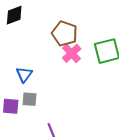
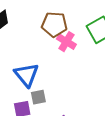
blue triangle: (24, 74) -> (26, 75), size x1.5

